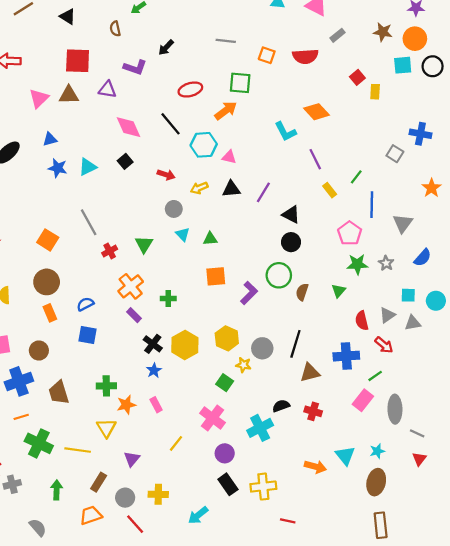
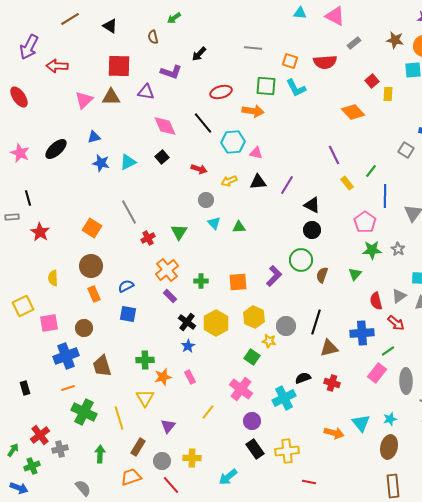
orange arrow: (226, 111) -> (253, 111), turned 45
orange diamond: (316, 112) -> (353, 112), moved
cyan L-shape: (285, 132) -> (296, 88), moved
orange square: (216, 276) -> (238, 282), moved
yellow line: (78, 450) -> (119, 418), turned 65

